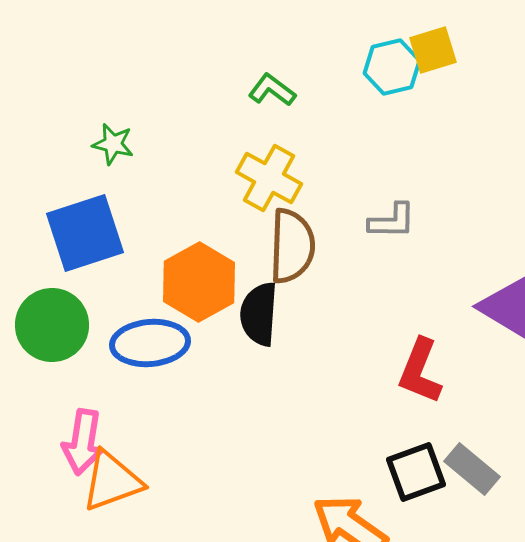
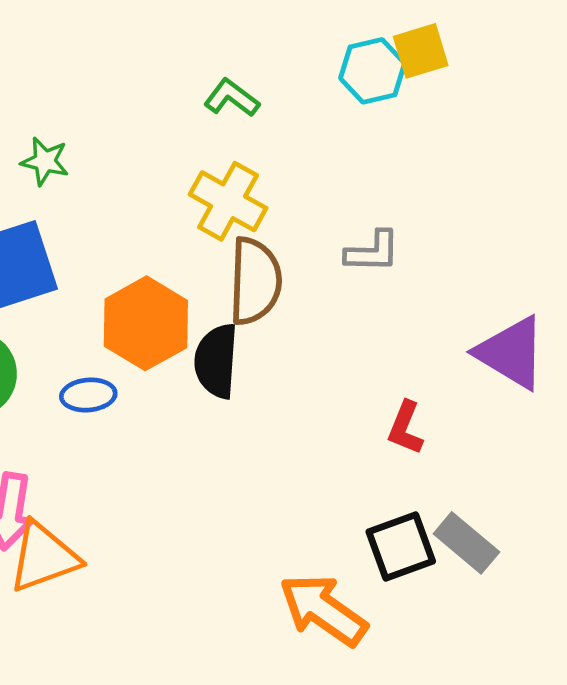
blue ellipse: (150, 343) -> (88, 395), size x0.6
red L-shape: (420, 371) -> (405, 428), size x0.7

